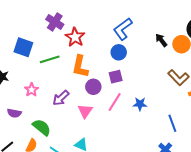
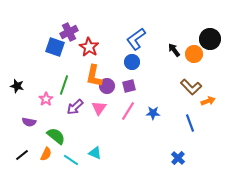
purple cross: (55, 22) -> (69, 32), turned 30
blue square: (23, 47) -> (55, 47), moved
green line: (50, 59) -> (64, 85), moved, turned -54
purple circle: (93, 87) -> (107, 86), moved
pink triangle: (85, 111) -> (99, 108), moved
blue line: (172, 123) -> (190, 123), moved

